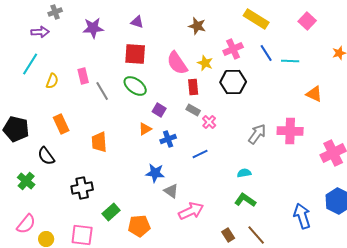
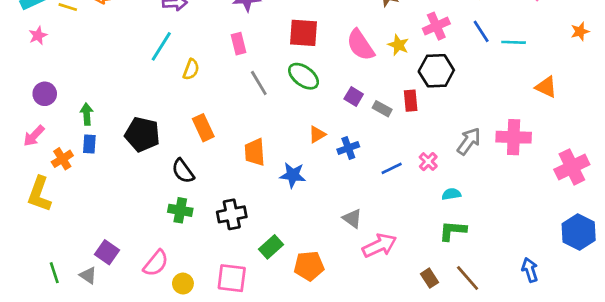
pink rectangle: (83, 76) -> (238, 44), moved
red rectangle: (193, 87) -> (411, 101), moved
purple square: (159, 110) -> (354, 96), moved
pink cross: (209, 122) -> (428, 162), moved
blue star: (155, 173) -> (293, 175), moved
green cross: (26, 181) -> (180, 210), moved, turned -30
green L-shape: (245, 200) -> (453, 231), turned -30
blue arrow: (302, 216) -> (530, 270), moved, size x0.7

